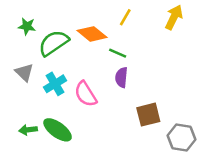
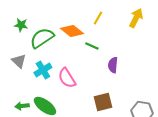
purple semicircle: (121, 77) -> (113, 65), moved
brown square: (148, 115) -> (103, 102), moved

